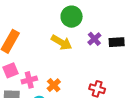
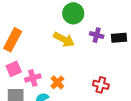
purple cross: (94, 39) -> (97, 35), turned -32

